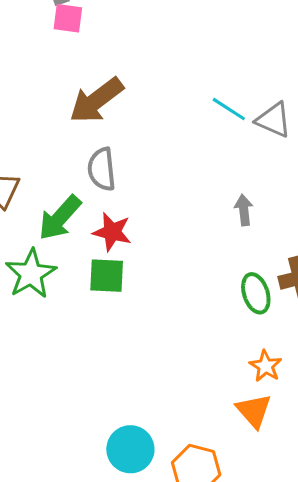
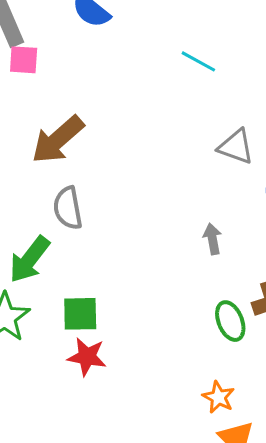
cyan line: (229, 109) -> (198, 61), moved
red star: (112, 232) -> (87, 357), moved
orange star: (266, 366) -> (218, 397), moved

